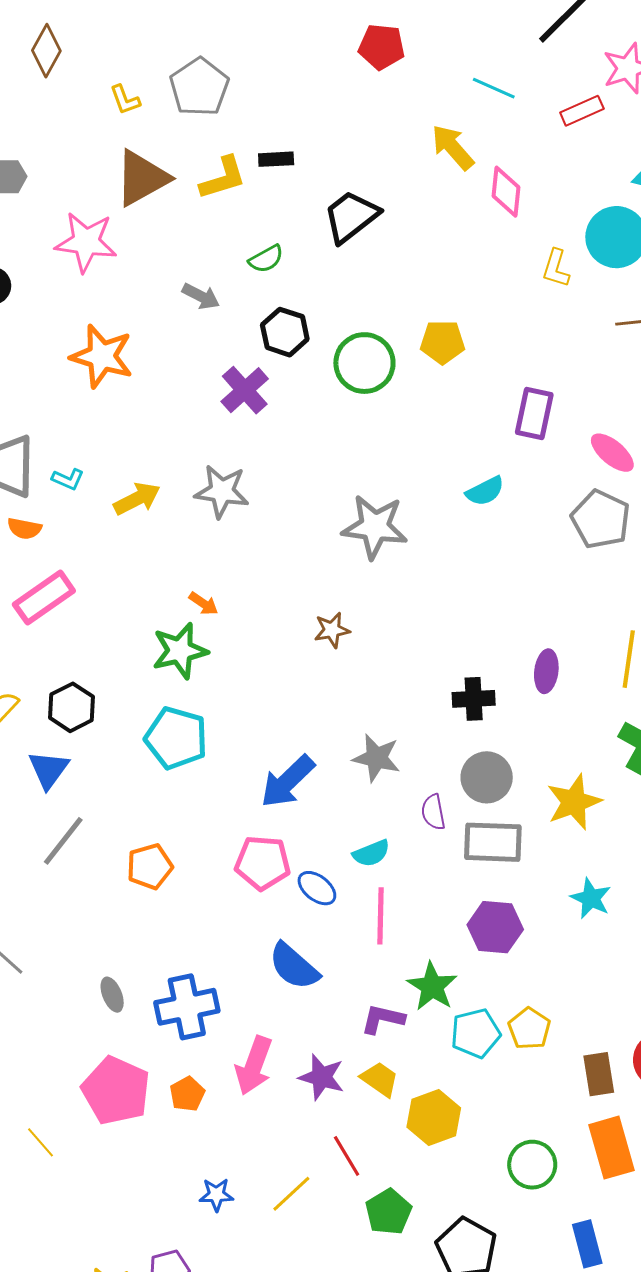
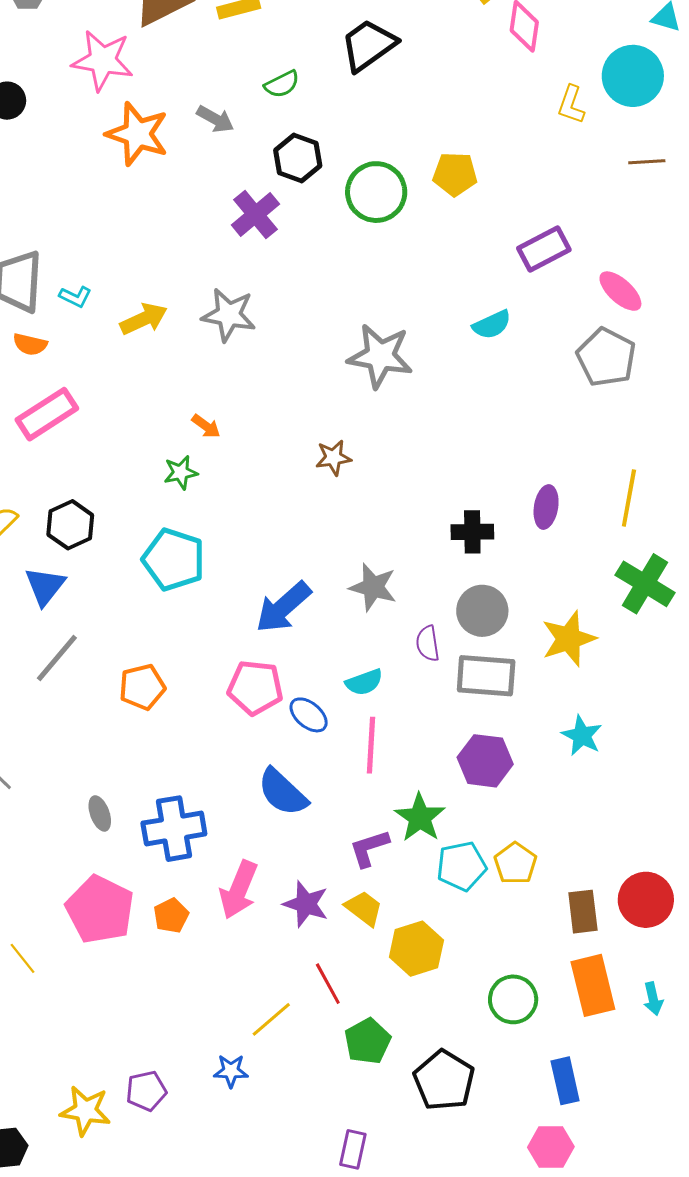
orange star: (102, 356) -> (137, 134), moved
purple rectangle: (534, 414) -> (544, 249), turned 48
green star: (180, 651) -> (181, 472), size x0.6
purple L-shape: (383, 1019) -> (369, 848), turned -33
blue star: (216, 1195) -> (231, 1071), moved

